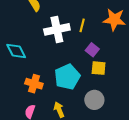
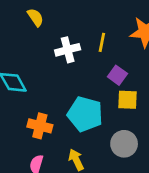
white cross: (57, 29) -> (68, 50), size x0.7
cyan pentagon: (67, 77) -> (85, 114), turned -30

